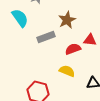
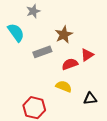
red triangle: (90, 40) -> (87, 55), turned -40

